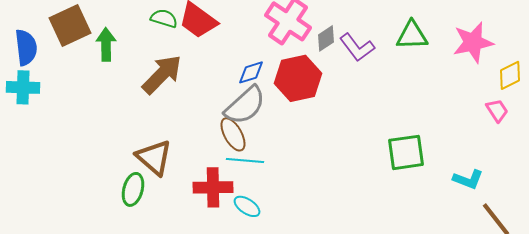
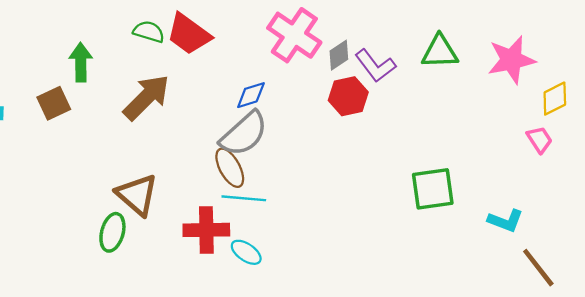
brown square: (70, 25) -> (54, 103), moved, size x0.7
red hexagon: (298, 78) -> (348, 96), moved, size x0.7

